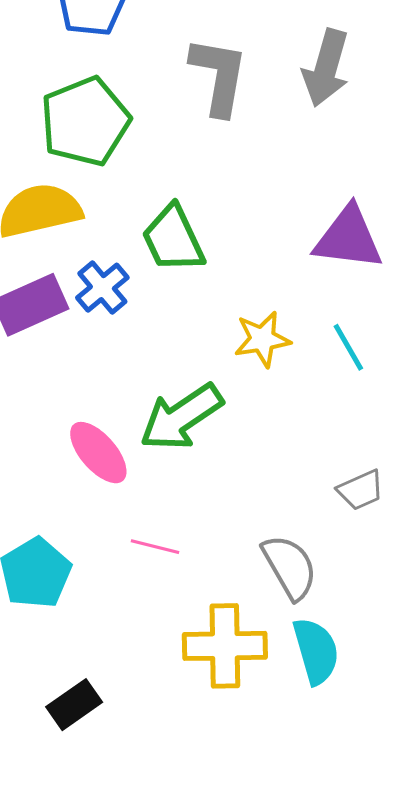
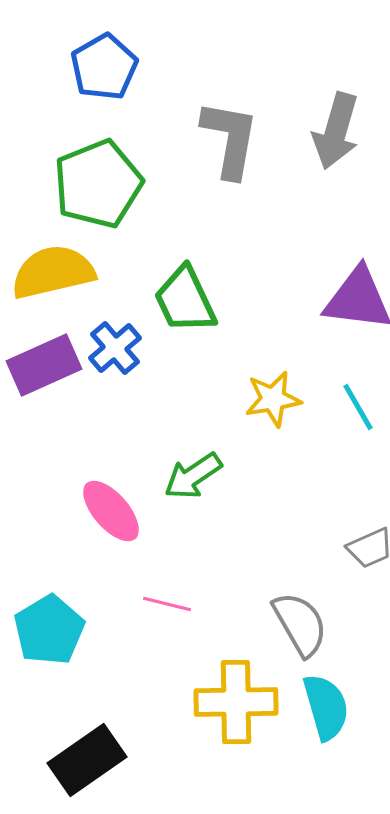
green arrow: (181, 417) -> (193, 476), size x0.7
black rectangle: (74, 705) -> (87, 760), size x1.4

